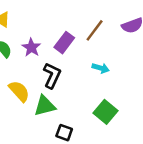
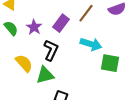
cyan arrow: (101, 68) -> (91, 44), size x1.5
green square: (106, 112) -> (110, 63), moved, turned -30

